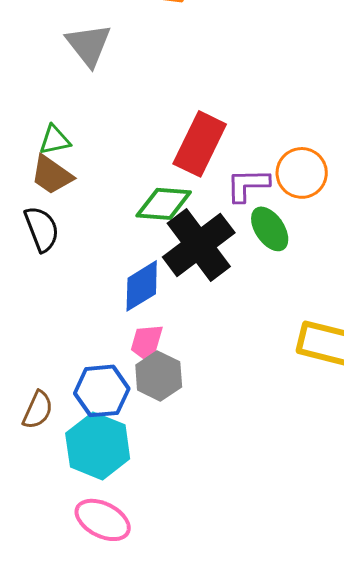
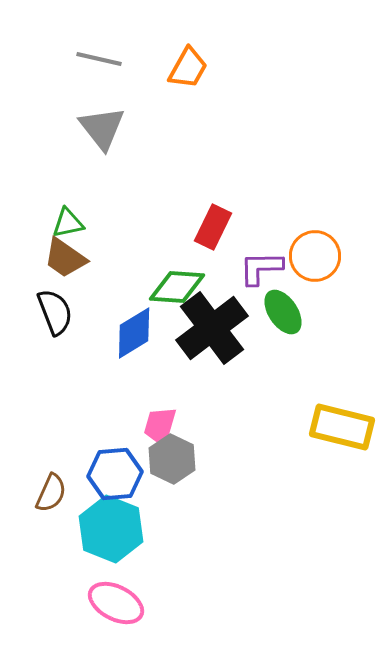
red rectangle: (200, 144) -> (213, 227), size x0.7
blue diamond: (142, 286) -> (134, 333), moved

